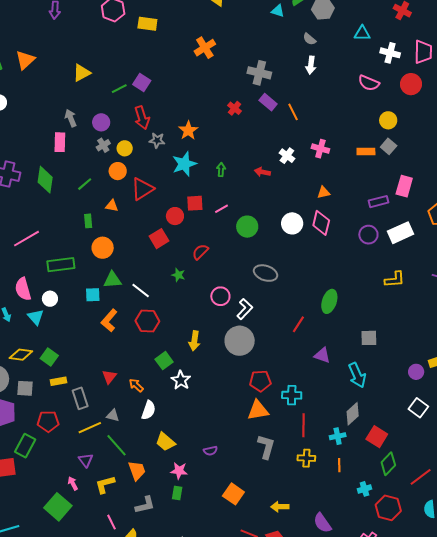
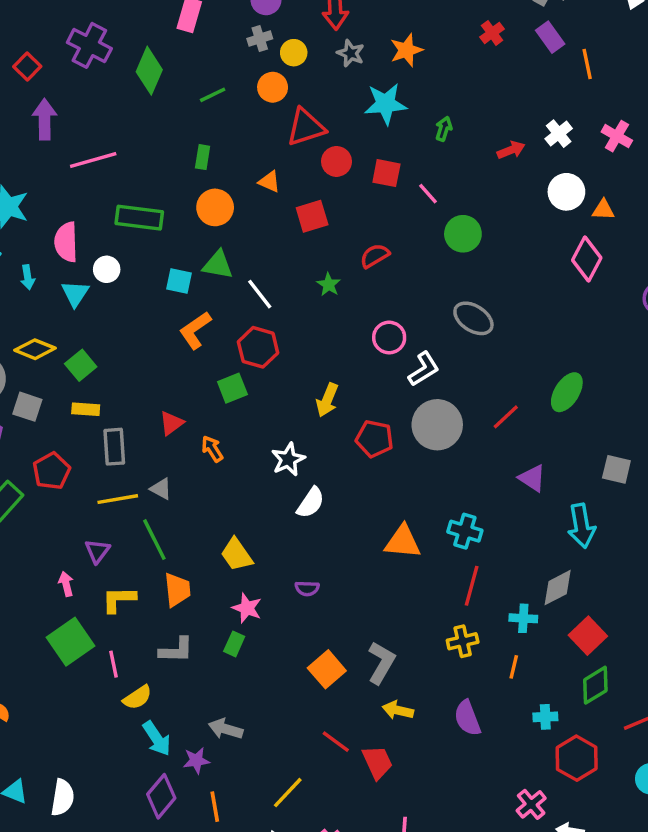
red arrow: (262, 172) -> (511, 150), turned 133
orange triangle: (112, 206) -> (269, 182), moved
pink line: (222, 209) -> (428, 194), turned 64
red circle: (175, 216) -> (337, 161), moved
white circle: (292, 223) -> (566, 192), moved
gray circle: (240, 341) -> (437, 425), moved
green square: (164, 361) -> (232, 388), moved
red pentagon: (260, 381) -> (374, 439), moved
white semicircle: (148, 410) -> (311, 503), moved
red pentagon: (48, 421) -> (52, 471), turned 30
gray L-shape: (266, 447) -> (381, 663), moved
yellow cross: (306, 458) -> (463, 641), turned -30
green square: (58, 507) -> (71, 642), moved
purple semicircle: (322, 523) -> (467, 718), moved

